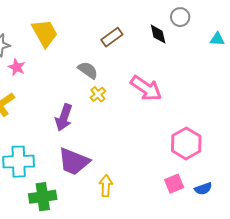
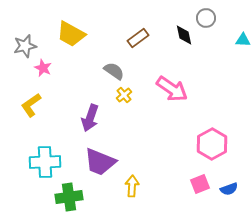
yellow trapezoid: (45, 33) -> (71, 34), turned 148

